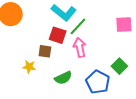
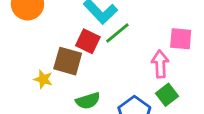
pink arrow: (80, 47) -> (160, 64), moved
brown square: (45, 51) -> (68, 61), size x1.5

